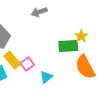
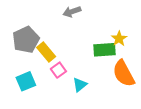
yellow rectangle: (12, 60) -> (46, 52), moved

